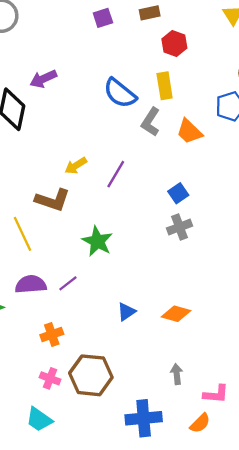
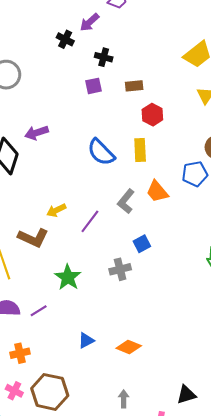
gray L-shape: (151, 122) -> (126, 201), moved
gray cross: (179, 227) -> (120, 269), moved

